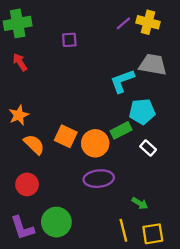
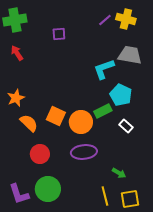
cyan pentagon: (142, 112) -> (121, 95), turned 30
red circle: (27, 184) -> (40, 154), moved

